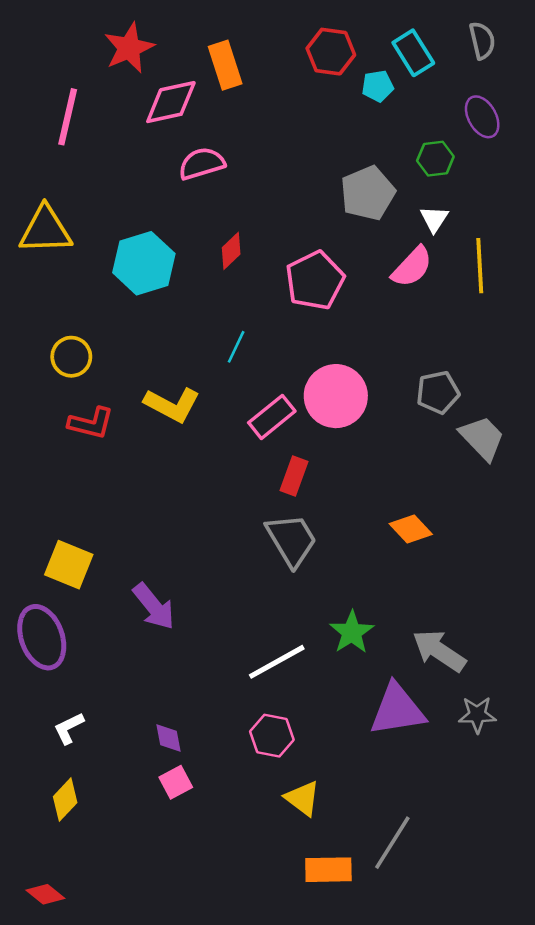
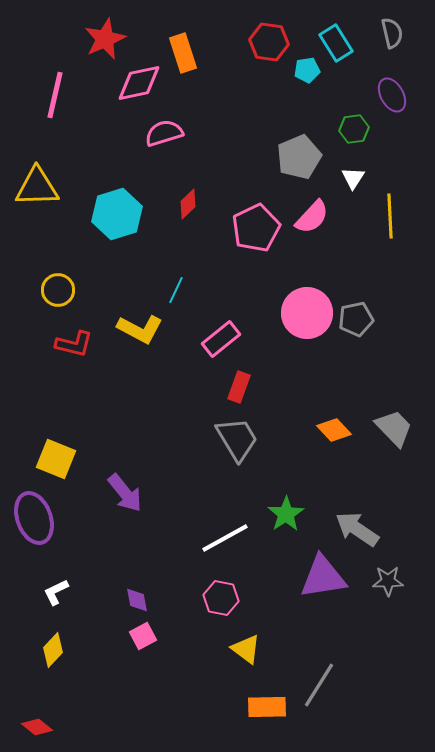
pink semicircle: (412, 267) -> (312, 217), moved
cyan line: (236, 347) -> (176, 290), moved
pink circle: (336, 396) -> (307, 313), moved
gray trapezoid: (482, 438) -> (394, 428), moved

